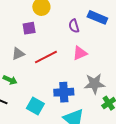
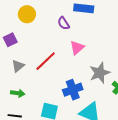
purple square: (29, 28) -> (10, 40), moved

